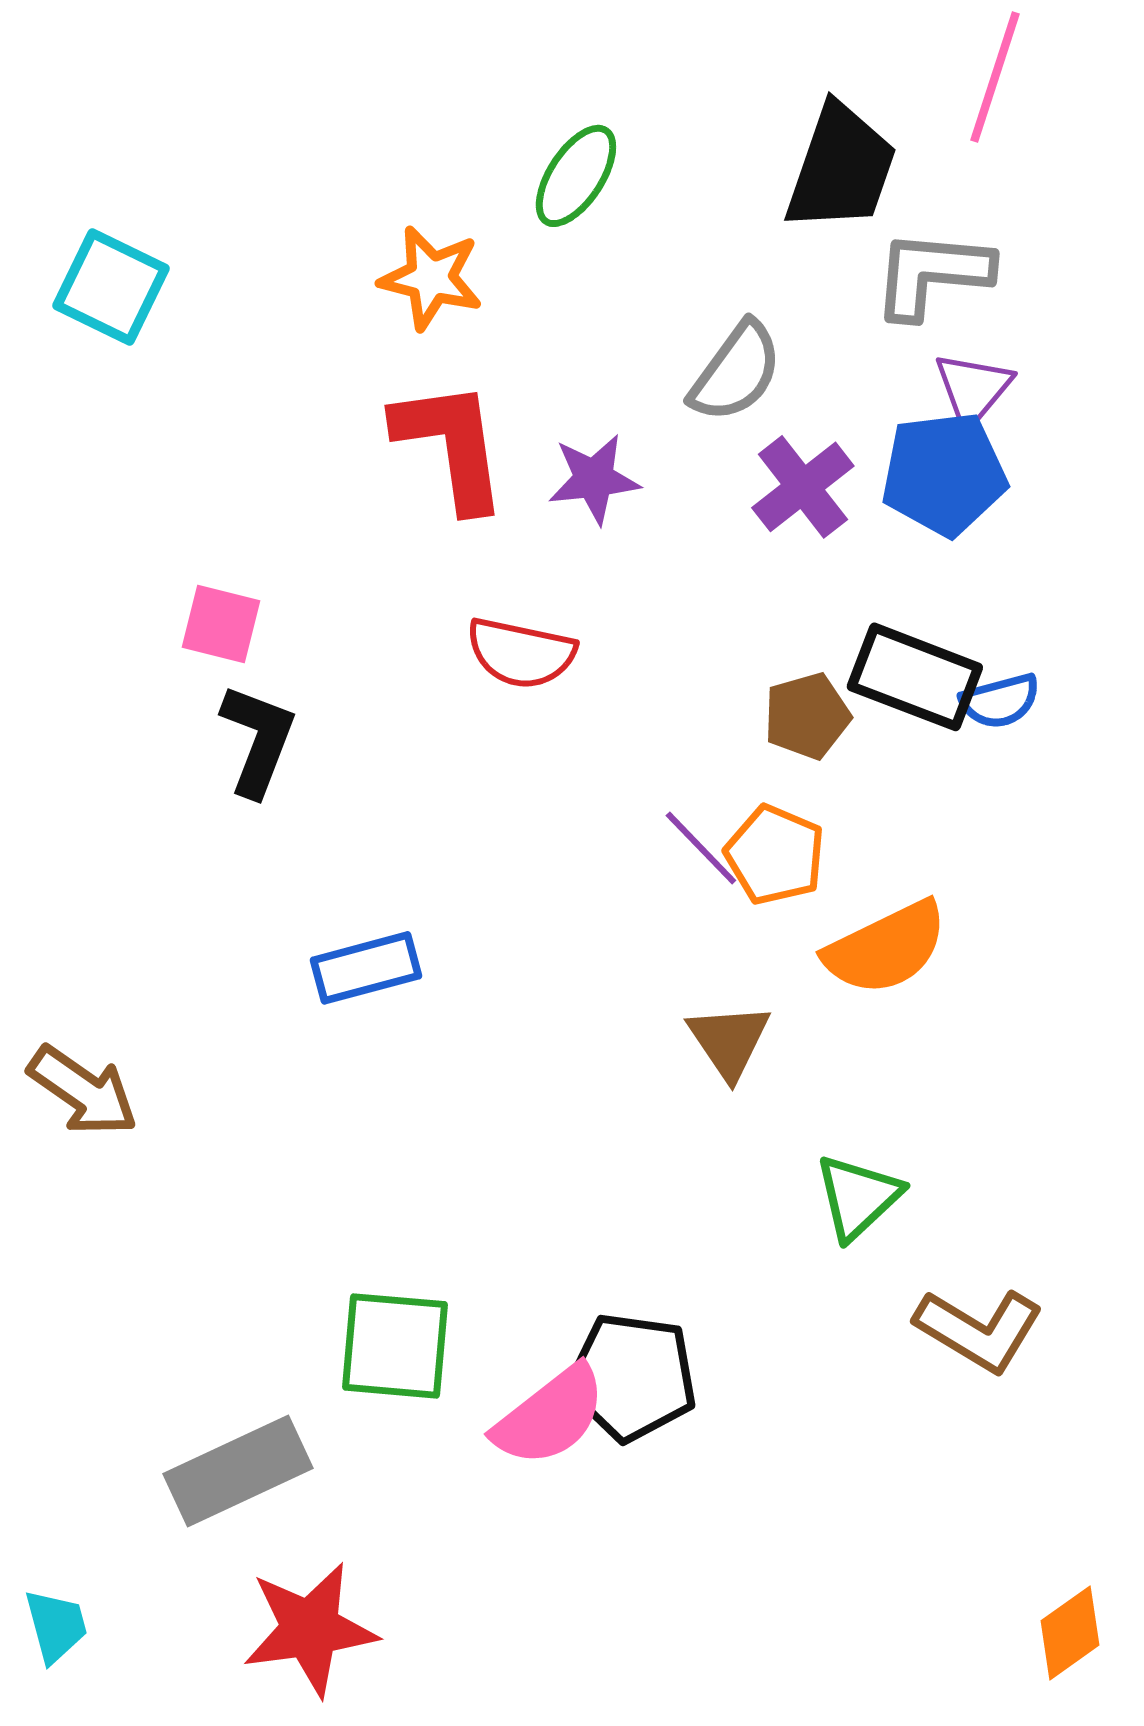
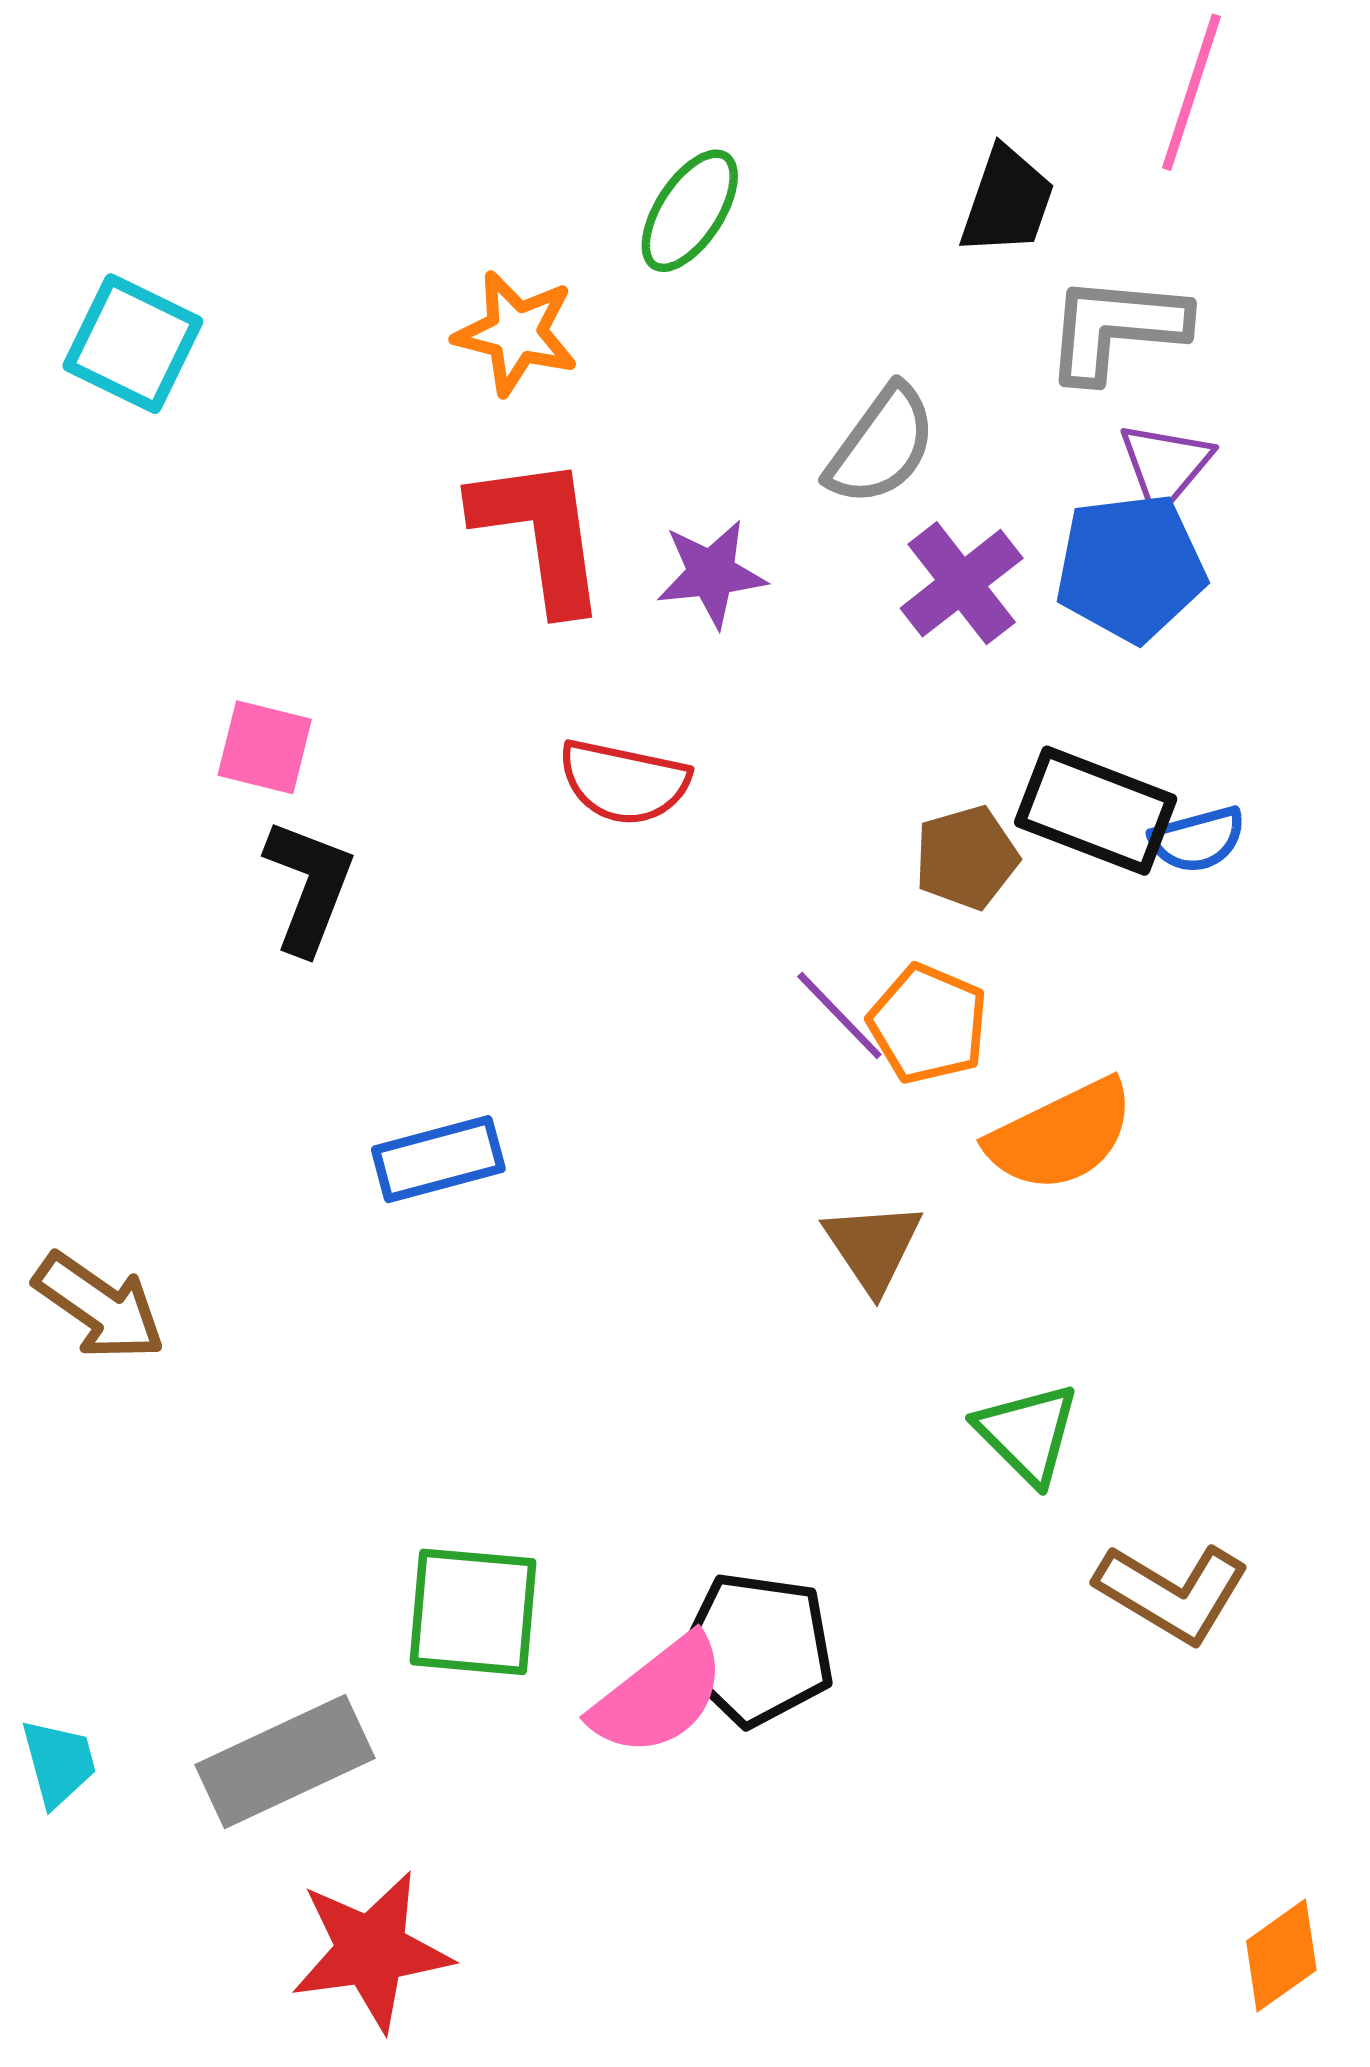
black trapezoid: (841, 168) -> (1007, 201), size x0.7
green triangle: (858, 1197) -> (1027, 1433), turned -32
cyan trapezoid: (56, 1626) -> (59, 1763), moved

